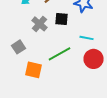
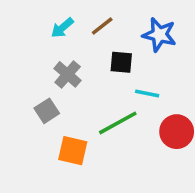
gray cross: (40, 24) -> (68, 74), moved
cyan line: (87, 38) -> (147, 94), moved

